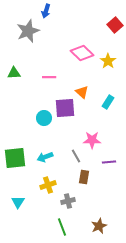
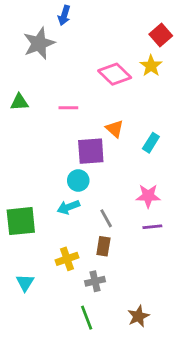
yellow star: (108, 61) -> (151, 66), moved
cyan circle: (44, 118) -> (78, 180), moved
pink star: (92, 140) -> (148, 196), moved
cyan arrow: (45, 157) -> (68, 207), moved
brown rectangle: (84, 177) -> (103, 246), moved

